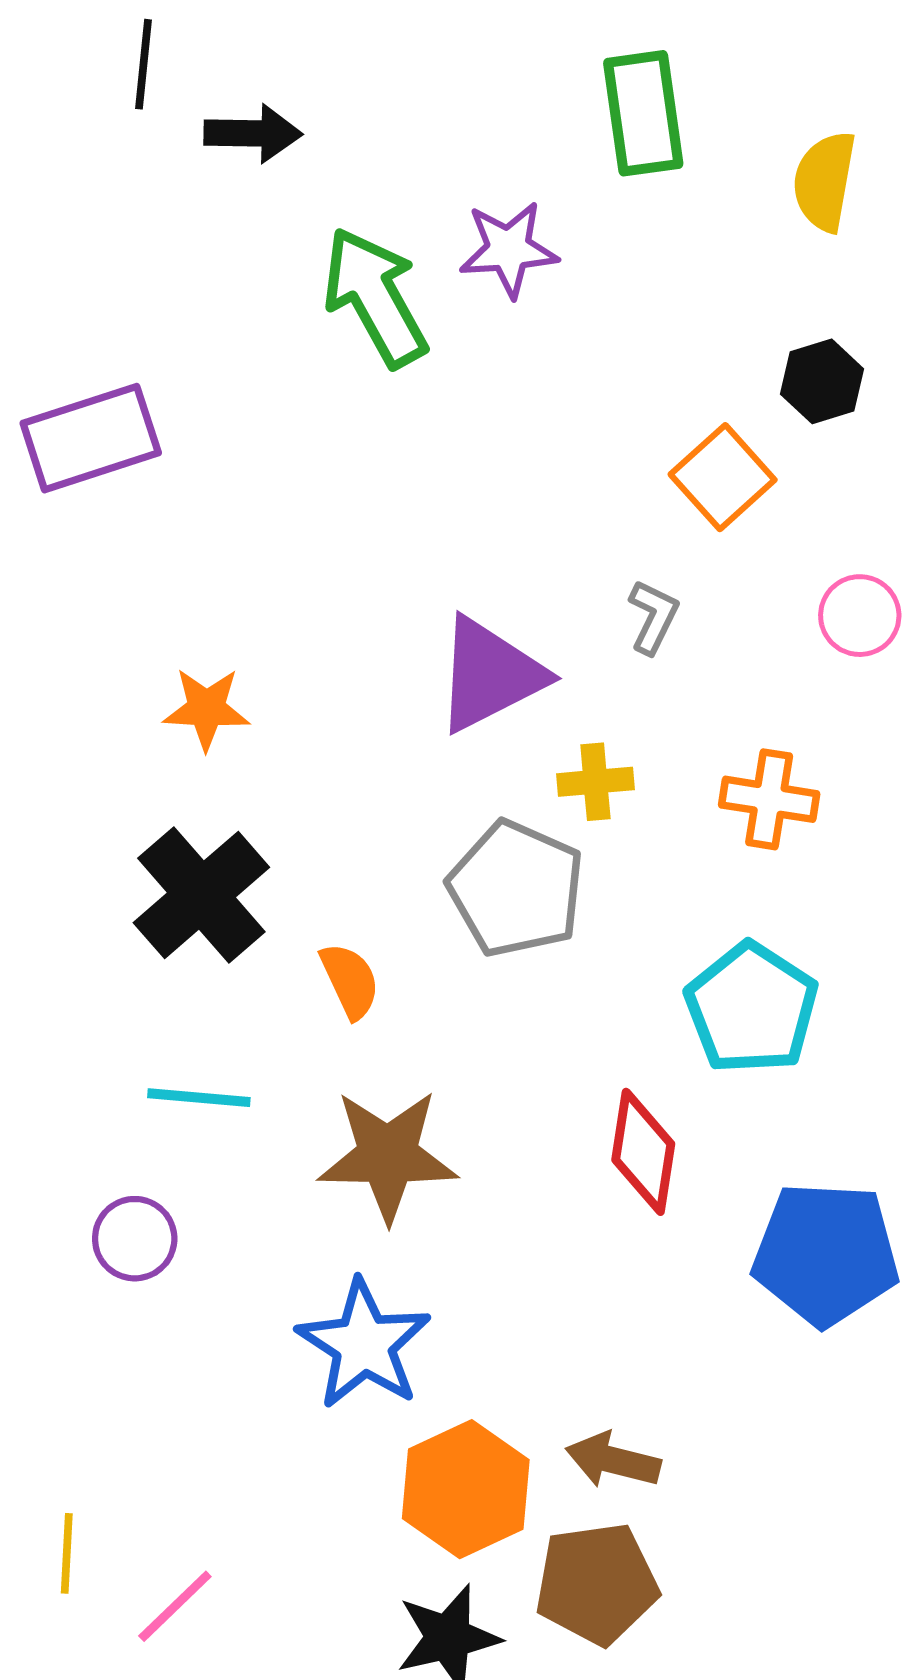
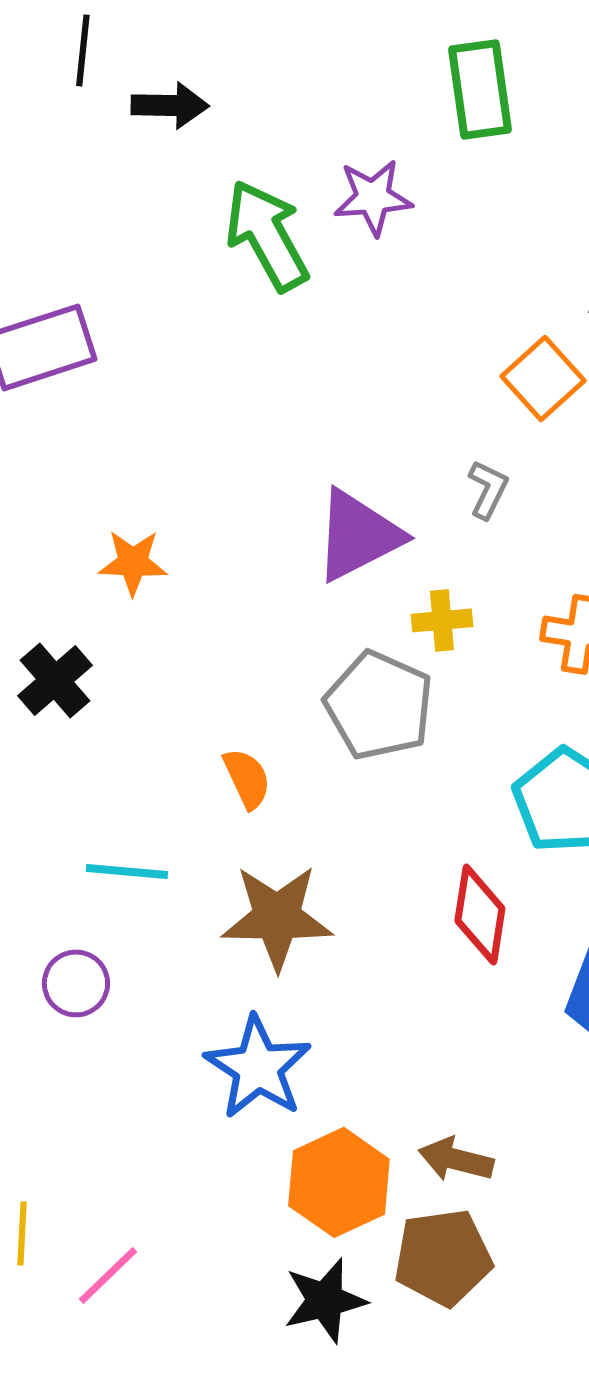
black cross: (201, 895) -> (55, 680), moved, size x0.7

